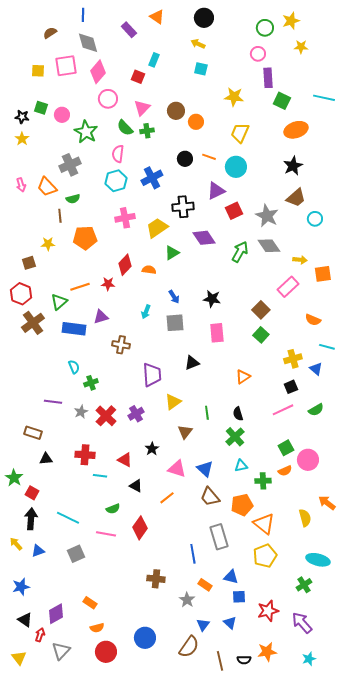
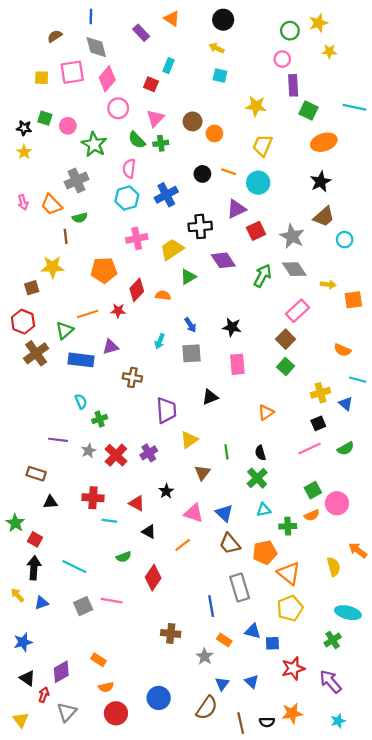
orange pentagon: (85, 238) -> (104, 270), moved
yellow star: (48, 244) -> (53, 267), size x1.5
pink rectangle: (288, 287) -> (298, 311), moved
pink line: (106, 534) -> (112, 601), moved
blue square: (239, 597) -> (272, 643), moved

